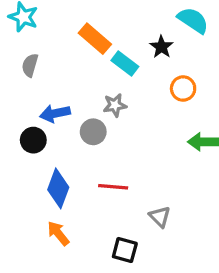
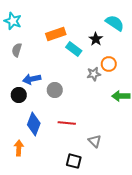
orange rectangle: (95, 39) -> (56, 34), turned -60
gray star: (115, 105) -> (94, 74), moved
orange arrow: (58, 233) -> (19, 148), moved, turned 42

